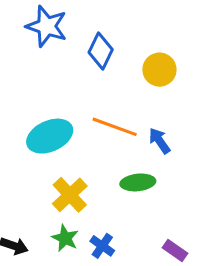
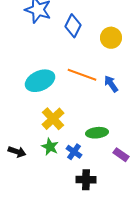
green ellipse: (138, 182) -> (97, 133), moved

